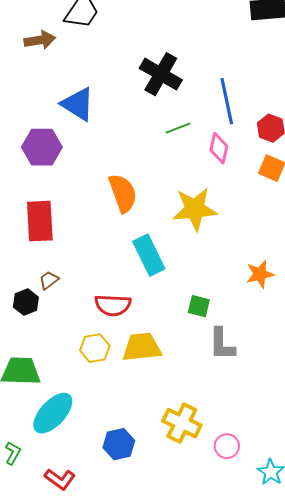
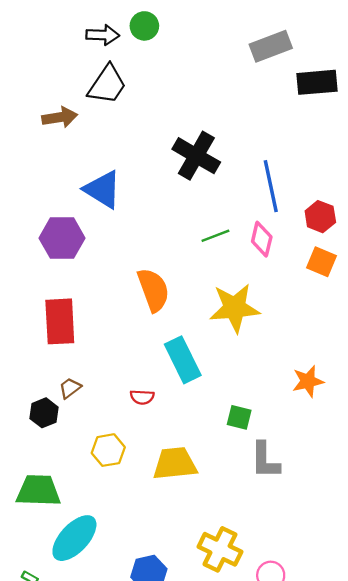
green line: (178, 128) -> (215, 236), moved
red semicircle: (113, 305) -> (142, 397), moved, size x0.6
yellow hexagon: (95, 348) -> (108, 450), moved

